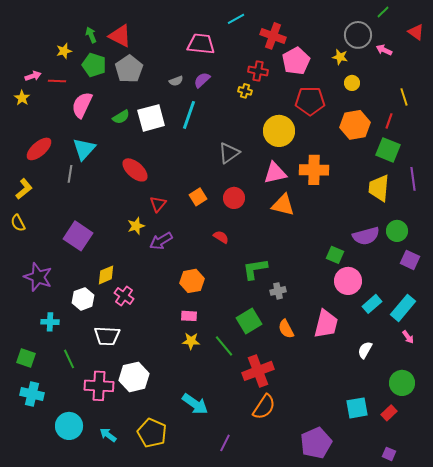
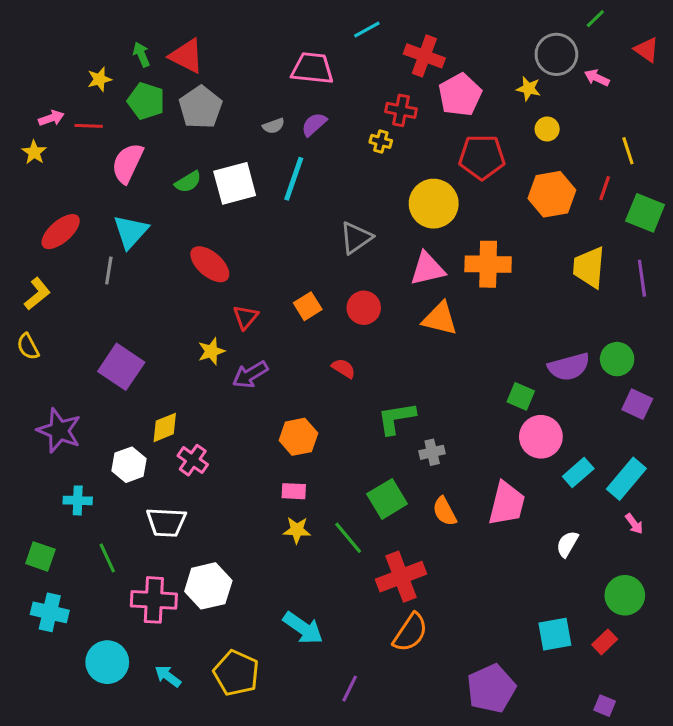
green square: (388, 150) -> (645, 213), moved
yellow trapezoid: (379, 188) -> (589, 267), moved

